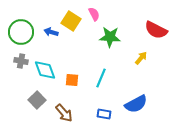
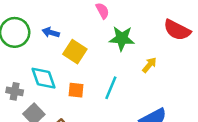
yellow square: (71, 21) -> (75, 52), moved
yellow arrow: (141, 58) -> (149, 65), moved
gray cross: (21, 61) -> (15, 91), moved

